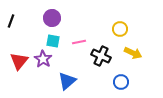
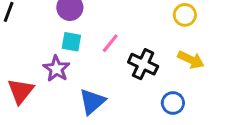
yellow circle: (120, 29) -> (185, 15), moved
pink line: (79, 42) -> (110, 43), turned -40
red triangle: (19, 61) -> (21, 91), moved

